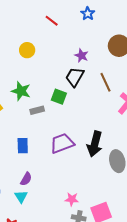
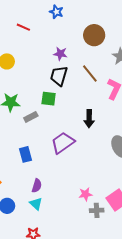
black arrow: (95, 144) -> (89, 119), moved, size x0.7

